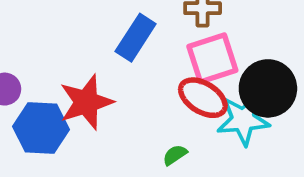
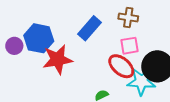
pink square: (212, 58) -> (130, 46), size x0.7
blue hexagon: (41, 128) -> (39, 38), moved

